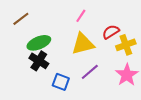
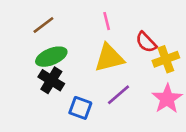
pink line: (81, 16) -> (107, 21), turned -48
brown line: (21, 19) -> (43, 25), moved
red semicircle: (111, 32) -> (146, 42), turned -102

